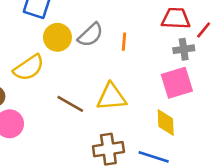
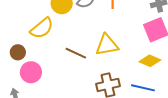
yellow diamond: (166, 122) -> (150, 61), turned -60

